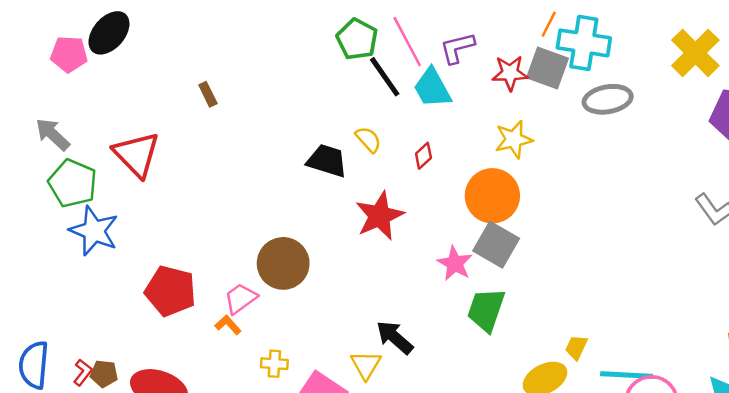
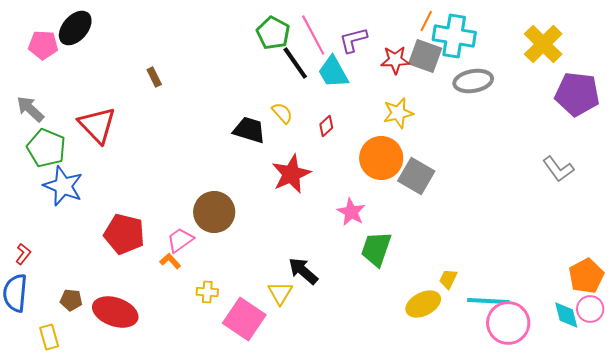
gray square: (496, 245) -> (416, 176), moved
red L-shape: (83, 372) -> (23, 254), moved

